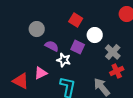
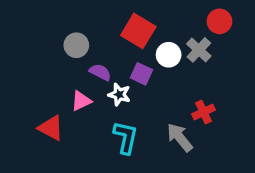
red square: (76, 20) -> (138, 31), size x1.5
gray cross: (113, 52) -> (199, 50), moved
pink triangle: (41, 73) -> (81, 101), moved

